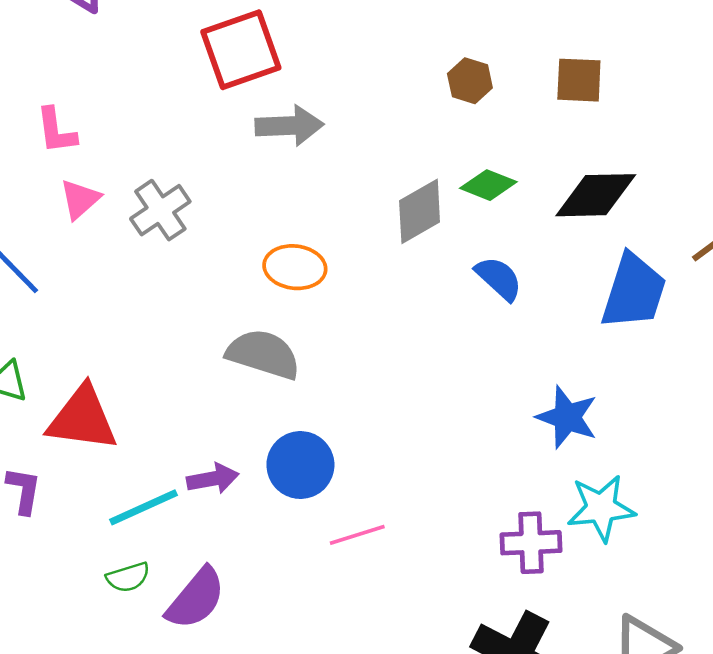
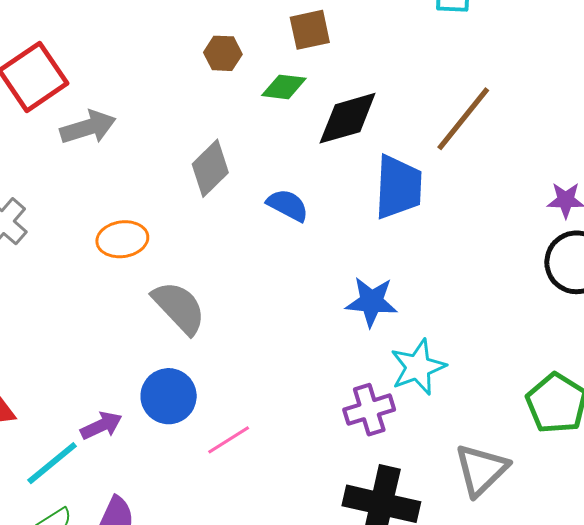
green diamond: (488, 185) -> (284, 87), moved
gray semicircle: (263, 354) -> (179, 308), moved, turned 44

